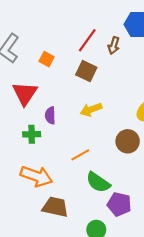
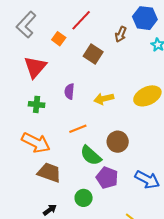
red line: (87, 40) -> (81, 20), moved
yellow arrow: (91, 110) -> (104, 99), moved
purple semicircle: (50, 115) -> (69, 91), moved
brown circle: (128, 141) -> (118, 142), moved

